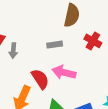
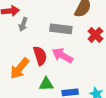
gray rectangle: (55, 45) -> (61, 29), size x1.5

